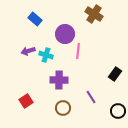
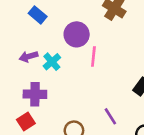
cyan cross: (46, 55) -> (52, 62), turned 32
purple cross: (59, 80) -> (35, 94), moved

